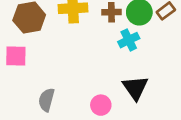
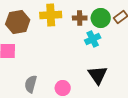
pink circle: (101, 105) -> (63, 88), moved

